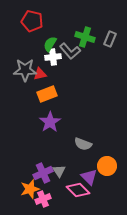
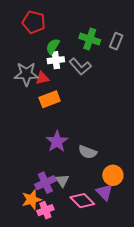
gray L-shape: (70, 51) -> (80, 67), moved
purple star: (50, 122) -> (57, 141), moved
purple triangle: (89, 177) -> (104, 192), moved

